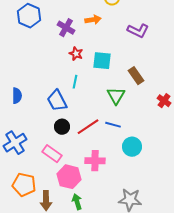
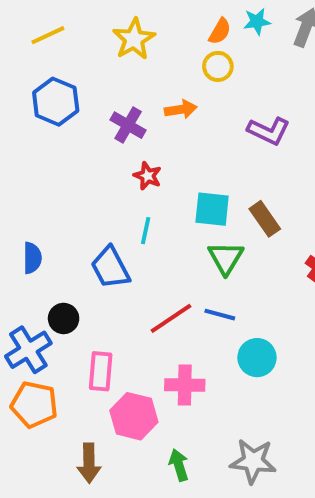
cyan square: (102, 61) -> (212, 209), moved
black circle: (62, 127) -> (64, 318), moved
pink rectangle: (52, 154) -> (101, 371), turned 60
orange pentagon: (24, 185) -> (34, 404), moved
green arrow: (77, 202) -> (179, 465), moved

